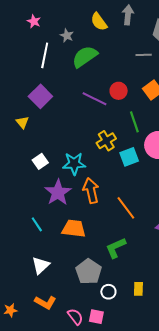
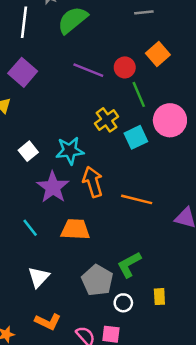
red circle: (119, 91) -> (125, 67), moved
orange line: (126, 208) -> (137, 199), turned -35
green L-shape: (116, 248) -> (129, 265), moved

